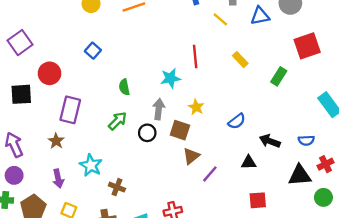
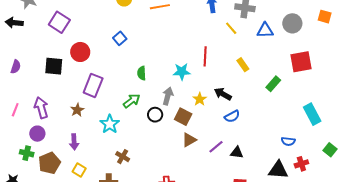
purple square: (20, 43) -> (59, 22), turned -30
black arrow: (270, 141) -> (223, 94), moved
cyan star: (91, 165) -> (110, 124), moved
purple line: (210, 174) -> (216, 147), moved

